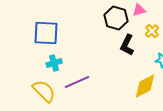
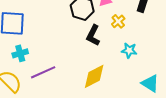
yellow diamond: (145, 86) -> (94, 76), moved

